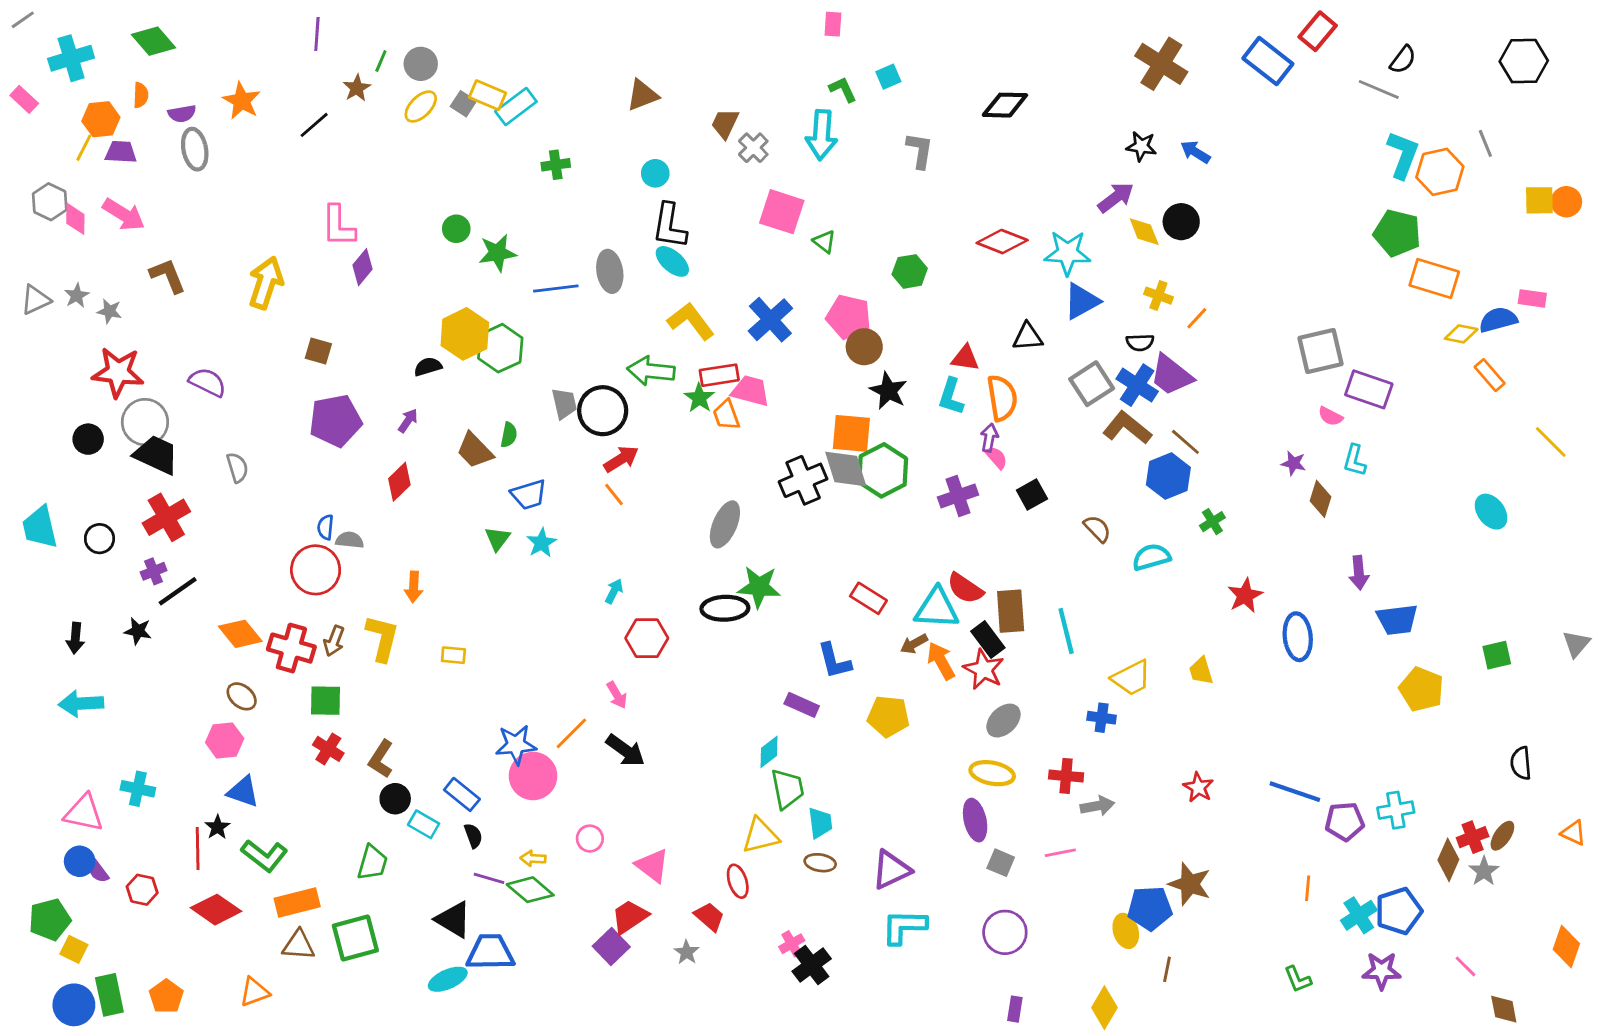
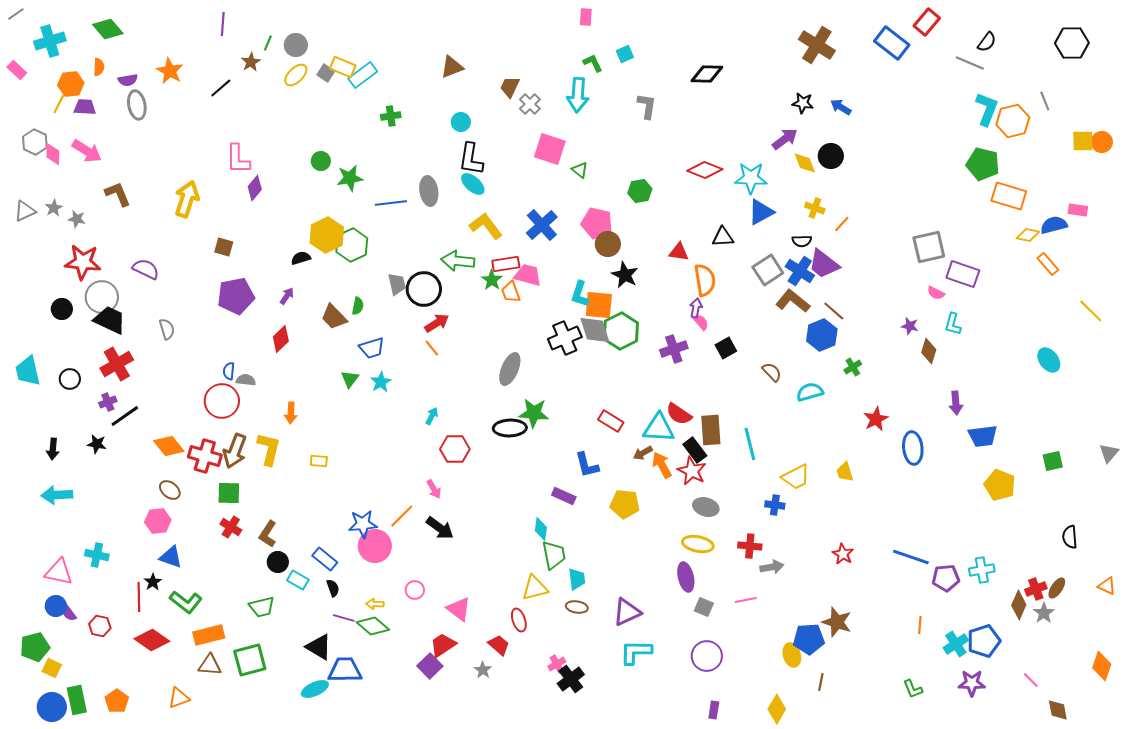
cyan L-shape: (951, 396) -> (580, 294), moved
brown arrow: (334, 641) -> (235, 451), size x1.6
gray ellipse: (1004, 721) -> (706, 507), turned 60
cyan diamond: (769, 752) -> (541, 529), turned -45
green trapezoid: (372, 863) -> (262, 607), turned 60

